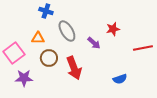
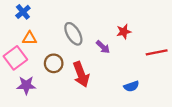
blue cross: (46, 11) -> (23, 12), moved, turned 32
orange triangle: (38, 38) -> (30, 38), moved

